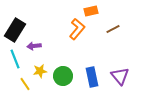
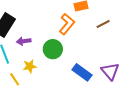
green circle: (63, 76) -> (53, 49), moved
blue rectangle: (92, 77) -> (82, 72), turned -42

